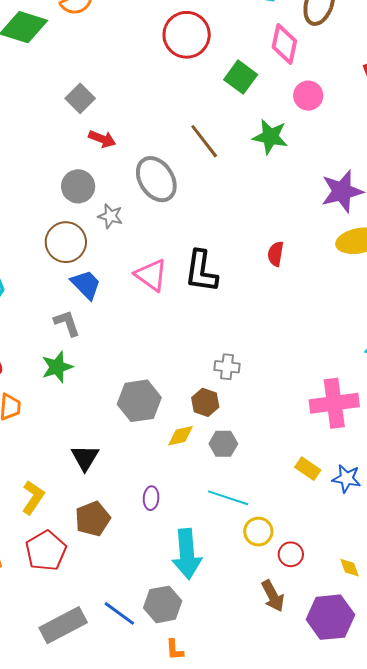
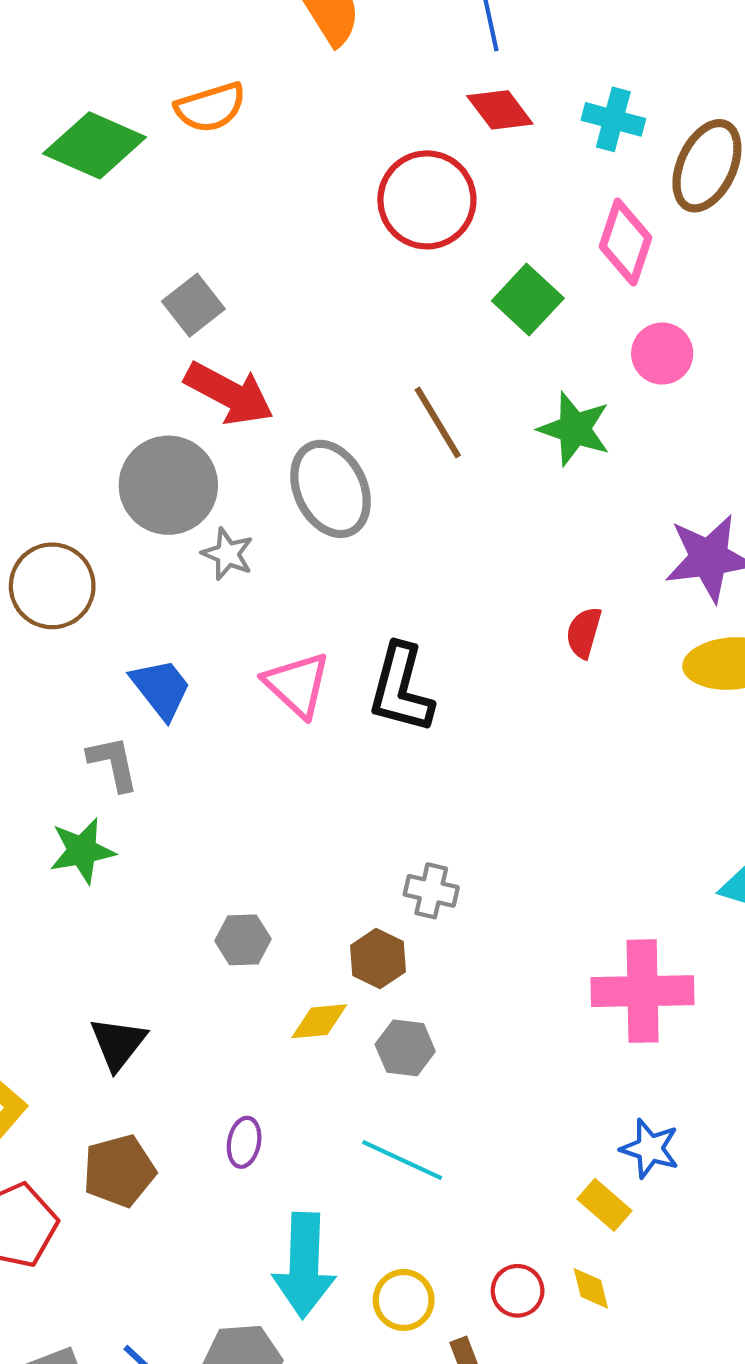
red arrow: (102, 139) -> (229, 394), size x1.6
gray circle: (78, 186) -> (168, 485), size x1.4
brown circle: (66, 242) -> (52, 586), moved
red semicircle: (276, 254) -> (584, 633), moved
gray hexagon: (139, 401) -> (243, 940), size x0.6
yellow rectangle: (308, 469) -> (605, 1205), moved
yellow circle: (258, 532) -> (404, 1300), moved
yellow diamond: (350, 568) -> (591, 1288), moved

